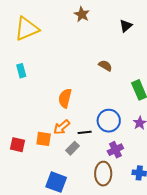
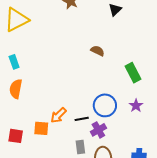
orange semicircle: (65, 98) -> (16, 89), moved
gray rectangle: (72, 148) -> (80, 147), moved, turned -48
purple cross: (115, 150) -> (98, 130), moved

